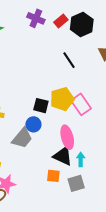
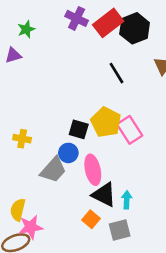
red rectangle: (61, 21) -> (108, 23), size x1.6
yellow pentagon: (62, 99) -> (106, 122), turned -30
pink ellipse: (67, 137) -> (93, 170), moved
orange square: (53, 176) -> (91, 219), turned 32

